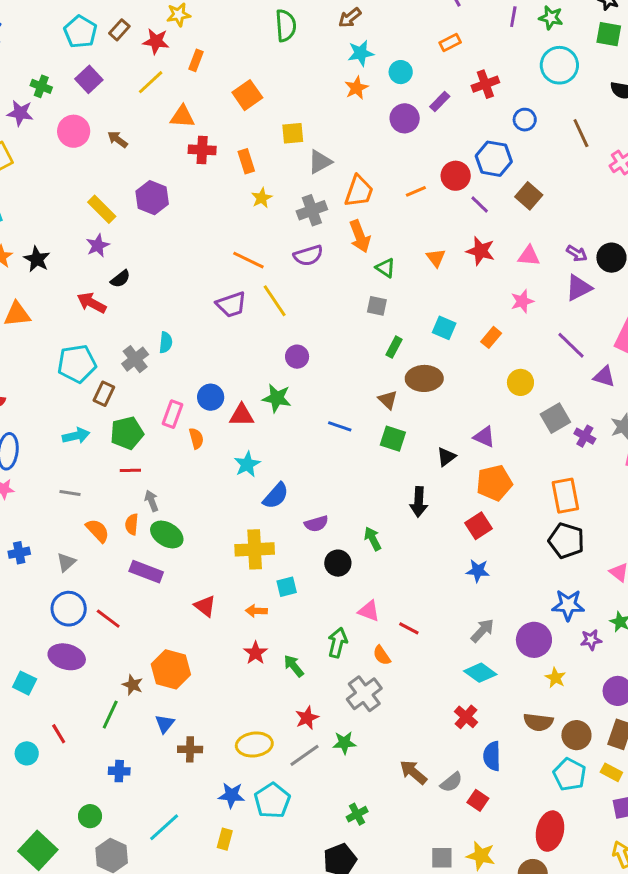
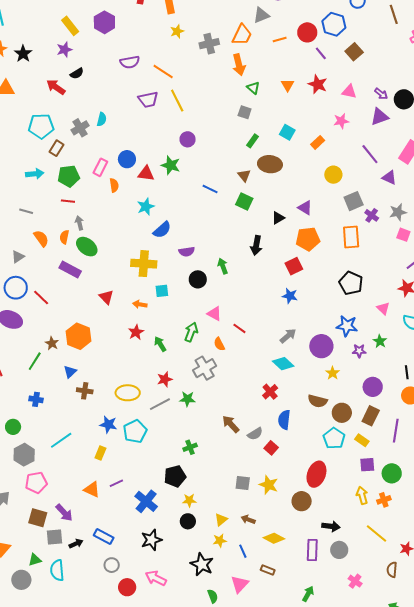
gray triangle: (320, 162) -> (261, 15), moved
purple semicircle: (308, 255) -> (130, 62), moved
orange rectangle: (565, 496) -> (351, 237), moved

